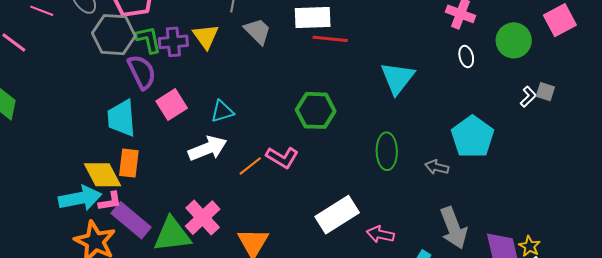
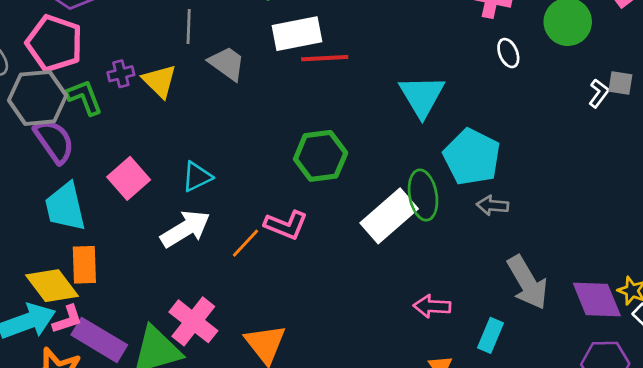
purple cross: (173, 42) -> (121, 74), moved, size x0.7
purple semicircle: (142, 72) -> (54, 141), moved
cyan pentagon: (473, 137) -> (472, 157), moved
white rectangle: (337, 215) -> (389, 216), moved

